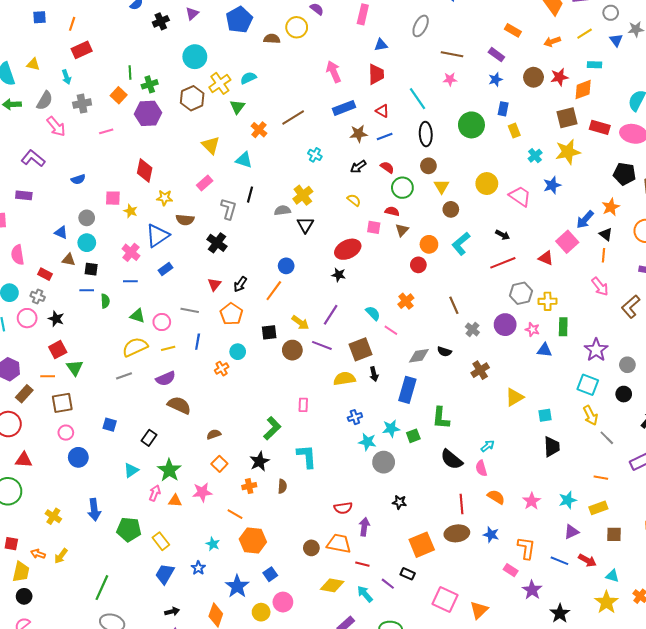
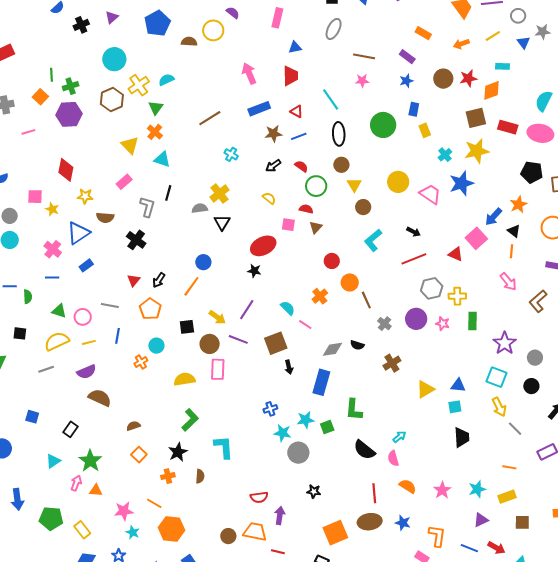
orange cross: (259, 130) -> (155, 132), moved
blue star: (552, 185) -> (461, 183), size x1.4
orange circle: (429, 244) -> (350, 282), moved
black square: (91, 269) -> (20, 333), moved
blue triangle: (545, 350) -> (458, 385), moved
yellow semicircle: (344, 379) -> (185, 379), moved
pink rectangle: (303, 405) -> (218, 369), moved, size x1.5
pink star: (202, 492) -> (124, 511), moved

